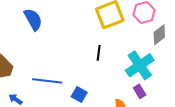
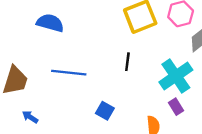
blue semicircle: (33, 19) -> (50, 23), turned -45
blue line: (47, 81) -> (69, 73), moved

